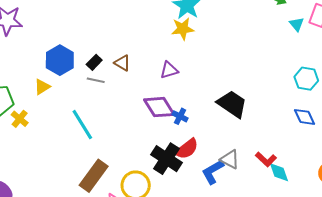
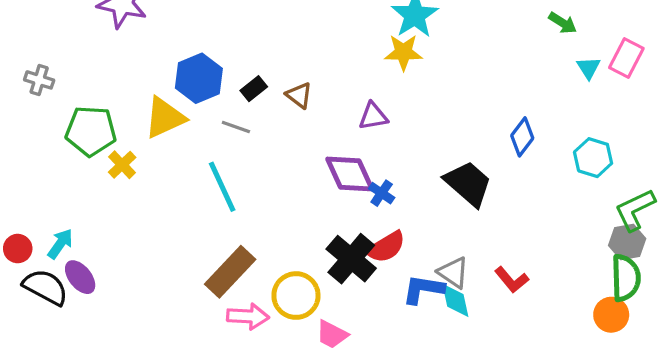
gray line: (96, 80) -> (236, 127), moved
yellow triangle: (42, 87) -> (165, 118), size x1.6
blue diamond: (304, 117) -> (522, 137), moved, turned 55
blue L-shape: (213, 172) -> (423, 289), turned 32
cyan diamond: (279, 172) -> (455, 300), moved

